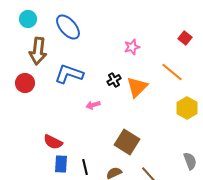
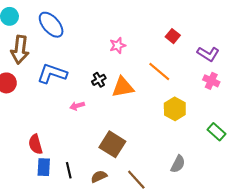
orange triangle: (137, 87) -> (123, 87), turned 35
red semicircle: (53, 142) -> (35, 144), turned 48
gray semicircle: (190, 161) -> (178, 164), turned 48

